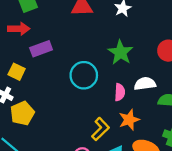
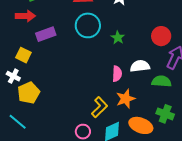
green star: (120, 52) -> (118, 38), size x0.6
cyan circle: (84, 75) -> (88, 25), moved

